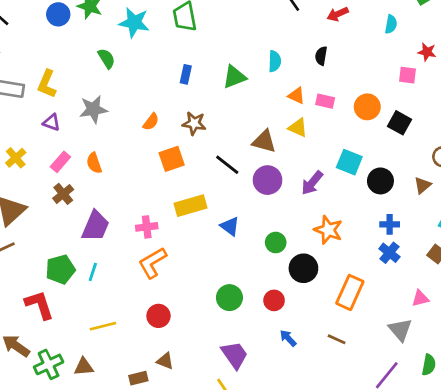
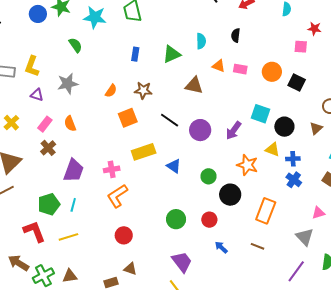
yellow triangle: (298, 128) -> (272, 149), moved
brown triangle: (264, 141) -> (194, 85), moved
yellow line: (103, 326) -> (68, 237), moved

